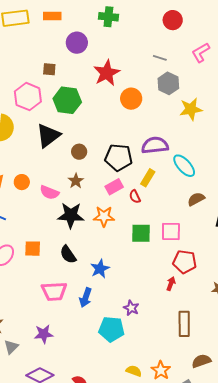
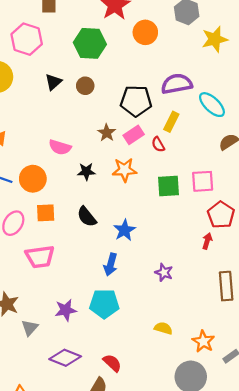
green hexagon: (67, 100) -> (90, 43), moved
black triangle: (48, 135) -> (53, 82), size x0.6
brown circle: (79, 152) -> (85, 86), moved
brown star: (76, 181) -> (107, 133), moved
orange circle: (22, 182) -> (33, 179), moved, size x1.5
black star: (71, 215) -> (86, 171), size x0.6
red pentagon: (185, 262) -> (221, 215), turned 30
pink trapezoid: (54, 291) -> (40, 257), moved
cyan pentagon: (111, 329) -> (104, 304), moved
yellow semicircle: (134, 371) -> (163, 328), moved

